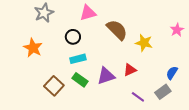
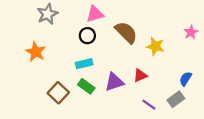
black circle: (73, 37) -> (87, 36), moved

